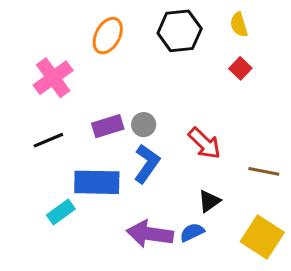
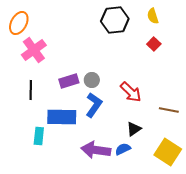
orange ellipse: (108, 36) -> (19, 23), moved
black line: (48, 140) -> (31, 90), turned -66
cyan rectangle: (61, 212) -> (39, 136), turned -48

